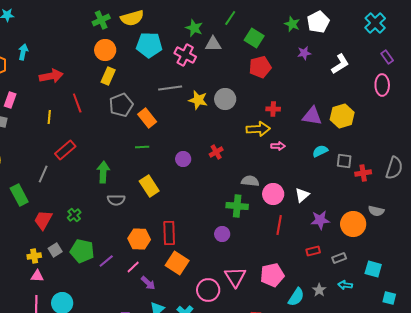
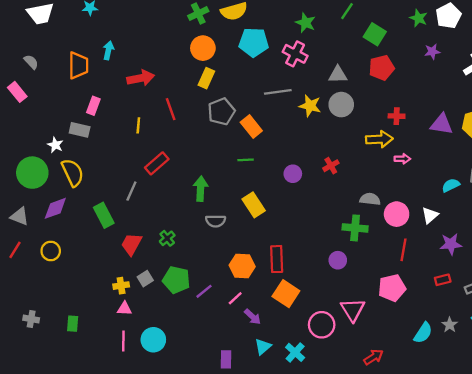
gray triangle: (213, 44) -> (338, 75), moved
cyan semicircle: (320, 151) -> (451, 185), moved
pink pentagon: (272, 275) -> (392, 288), moved

